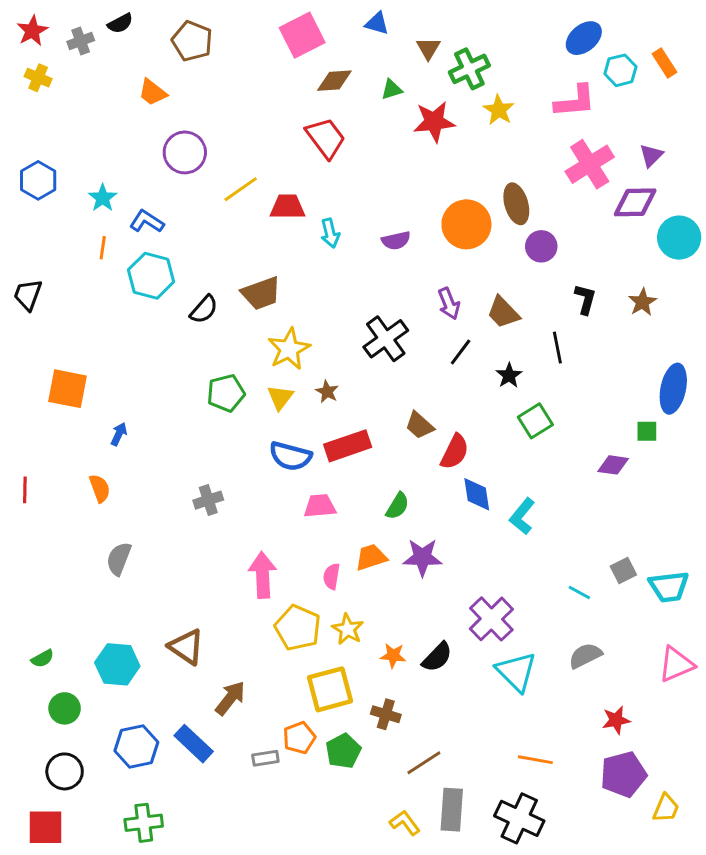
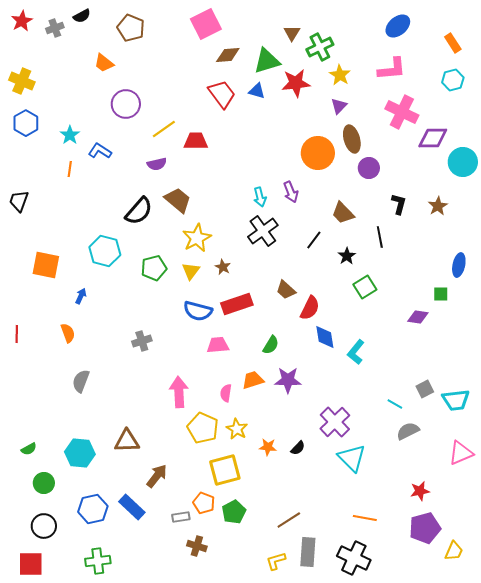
blue triangle: (377, 23) -> (257, 91), moved
cyan hexagon: (620, 70) -> (453, 80), moved
yellow cross: (38, 78) -> (22, 81), moved, size x1.4
green triangle: (392, 89) -> (267, 61), size x1.8
purple triangle: (651, 155) -> (339, 106), moved
pink cross: (590, 164) -> (402, 112), turned -32
cyan arrow: (330, 233) -> (260, 197), moved
purple semicircle: (396, 240) -> (157, 164), moved
cyan hexagon: (151, 276) -> (105, 251), moved
brown trapezoid: (261, 293) -> (178, 200), turned -120
purple arrow: (449, 304) -> (291, 192), moved
black semicircle: (204, 309) -> (139, 211), size x1.4
blue ellipse: (673, 389) -> (459, 265), size x0.7
brown triangle: (186, 647) -> (127, 441), turned -36
gray semicircle: (585, 656) -> (408, 431), moved
black semicircle: (437, 657) -> (298, 448), size x0.7
brown cross: (386, 714) -> (197, 546), moved
orange pentagon: (299, 738) -> (204, 503), turned -30
yellow L-shape: (405, 823) -> (276, 561), turned -70

